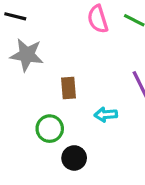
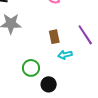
brown rectangle: (69, 88) -> (54, 37), moved

